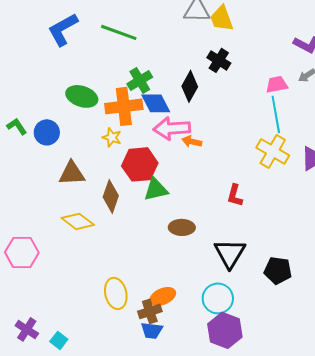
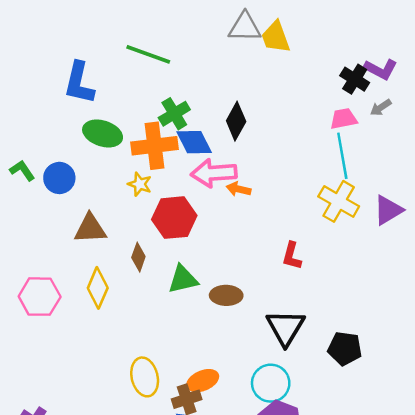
blue L-shape: (63, 29) -> (79, 83), moved, turned -48
black cross: (219, 60) -> (355, 79), moved
green triangle: (156, 189) -> (183, 279), moved
brown diamond: (111, 196) -> (138, 257), size x0.7
yellow diamond: (78, 221) -> (98, 288), turned 76
pink hexagon: (22, 252) -> (40, 297), moved

